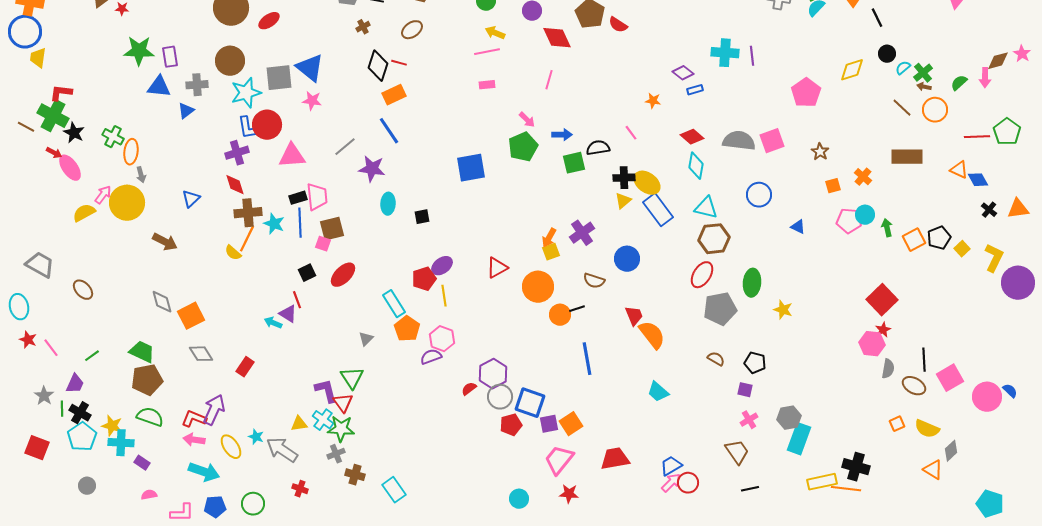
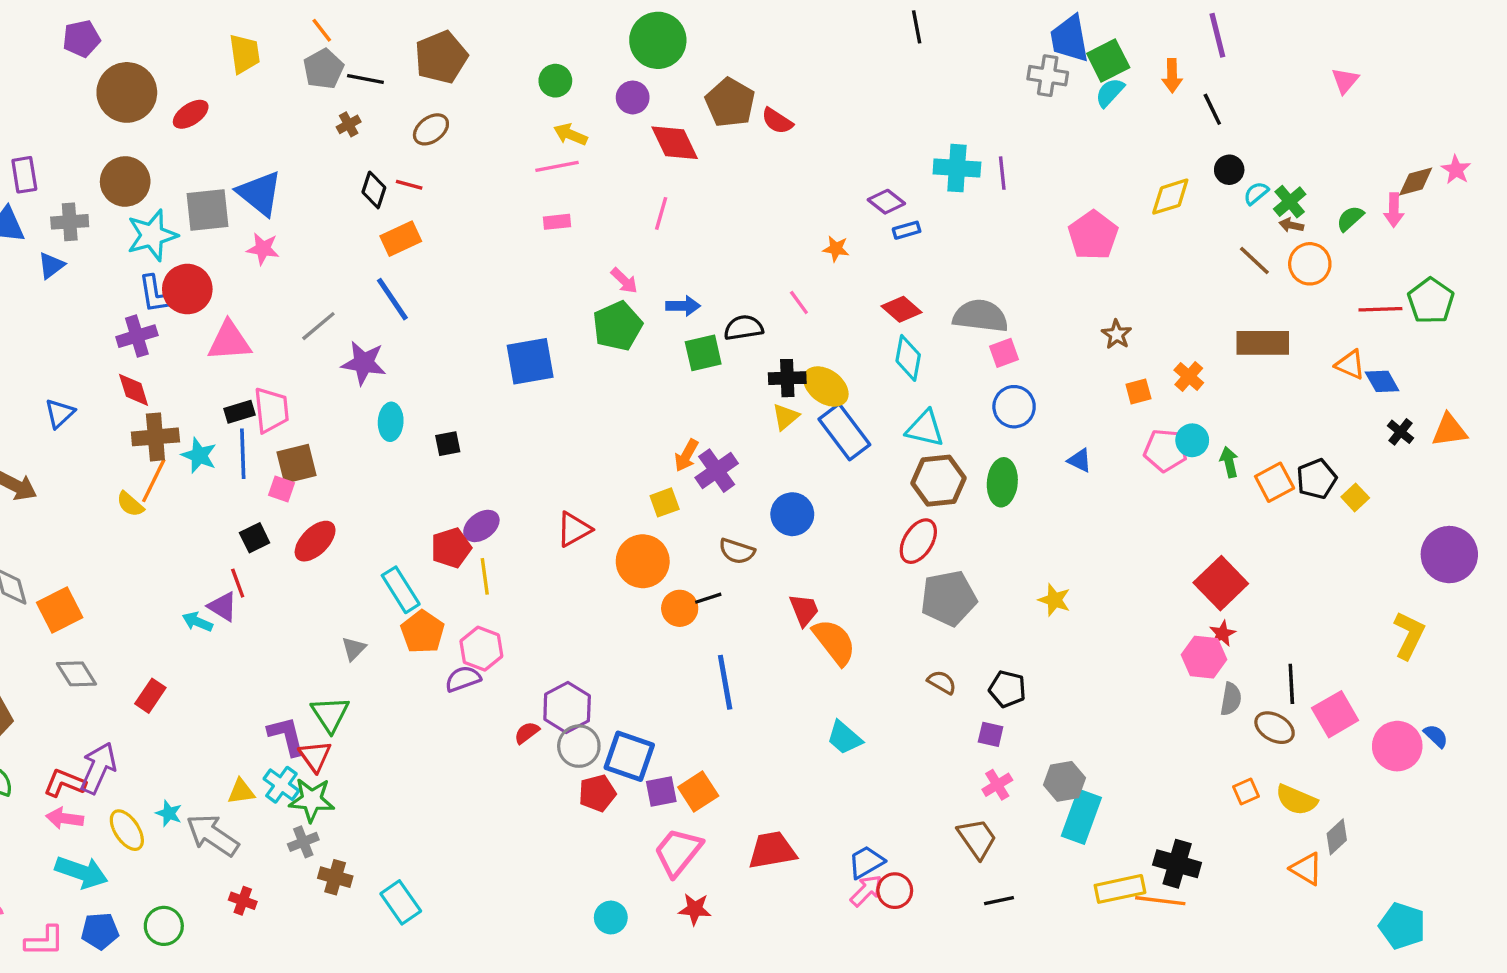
black diamond: (378, 66) -> (374, 190), size x0.7
pink square: (772, 141) -> (1004, 353), moved, size x0.7
orange arrow: (549, 238) -> (686, 455), moved
yellow L-shape: (994, 258) -> (1409, 635), moved
green ellipse: (752, 283) -> (1002, 482), moved

